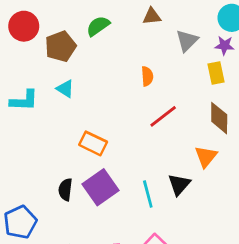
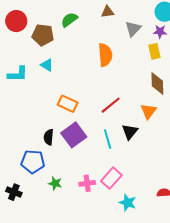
brown pentagon: (61, 46) -> (43, 35), turned 30
orange semicircle: (147, 76) -> (105, 55), size x1.6
red line: (163, 116) -> (111, 105), moved
blue pentagon: (20, 222) -> (33, 162), moved, turned 30

